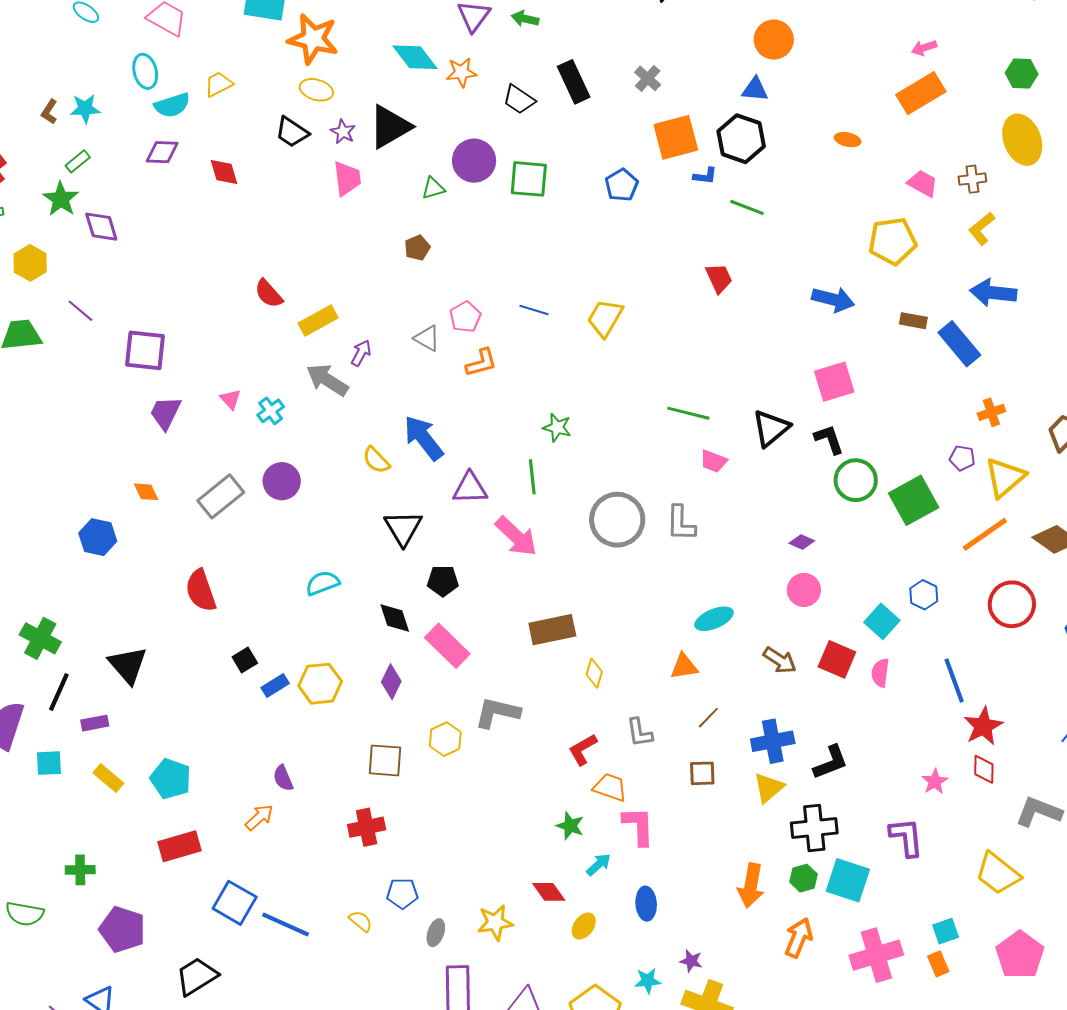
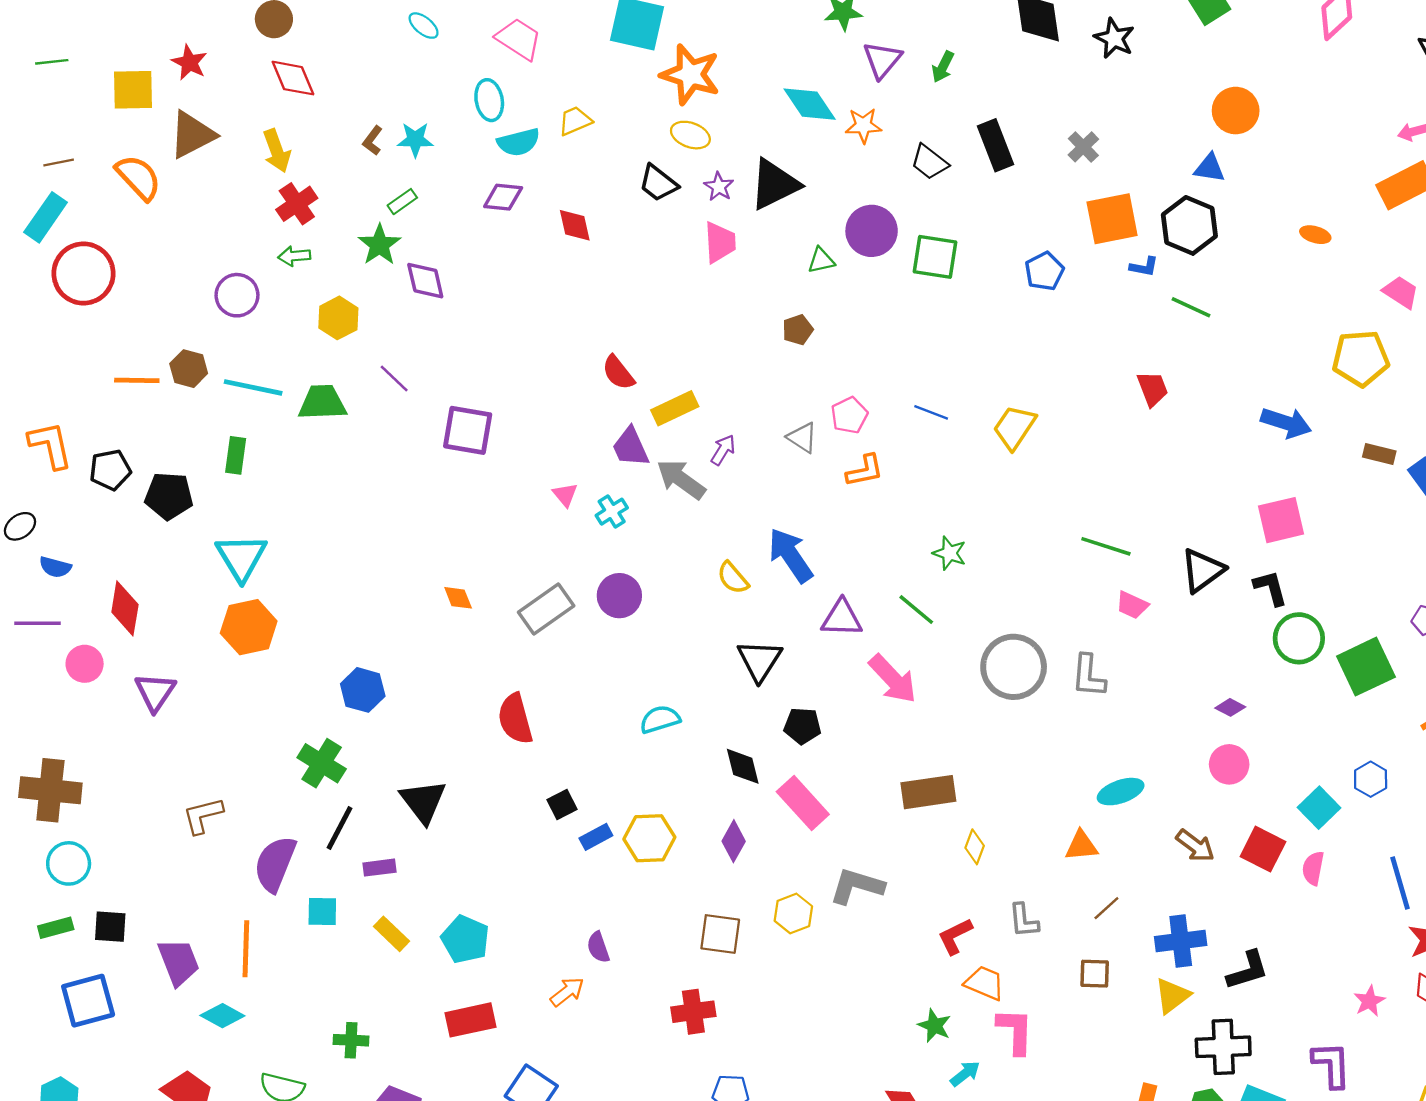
green arrow: (525, 19) -> (943, 67), turned -80
purple trapezoid: (165, 413) -> (630, 447), moved, turned -54
green line: (532, 477) -> (916, 610), turned -48
blue hexagon: (98, 537) -> (363, 690), moved

